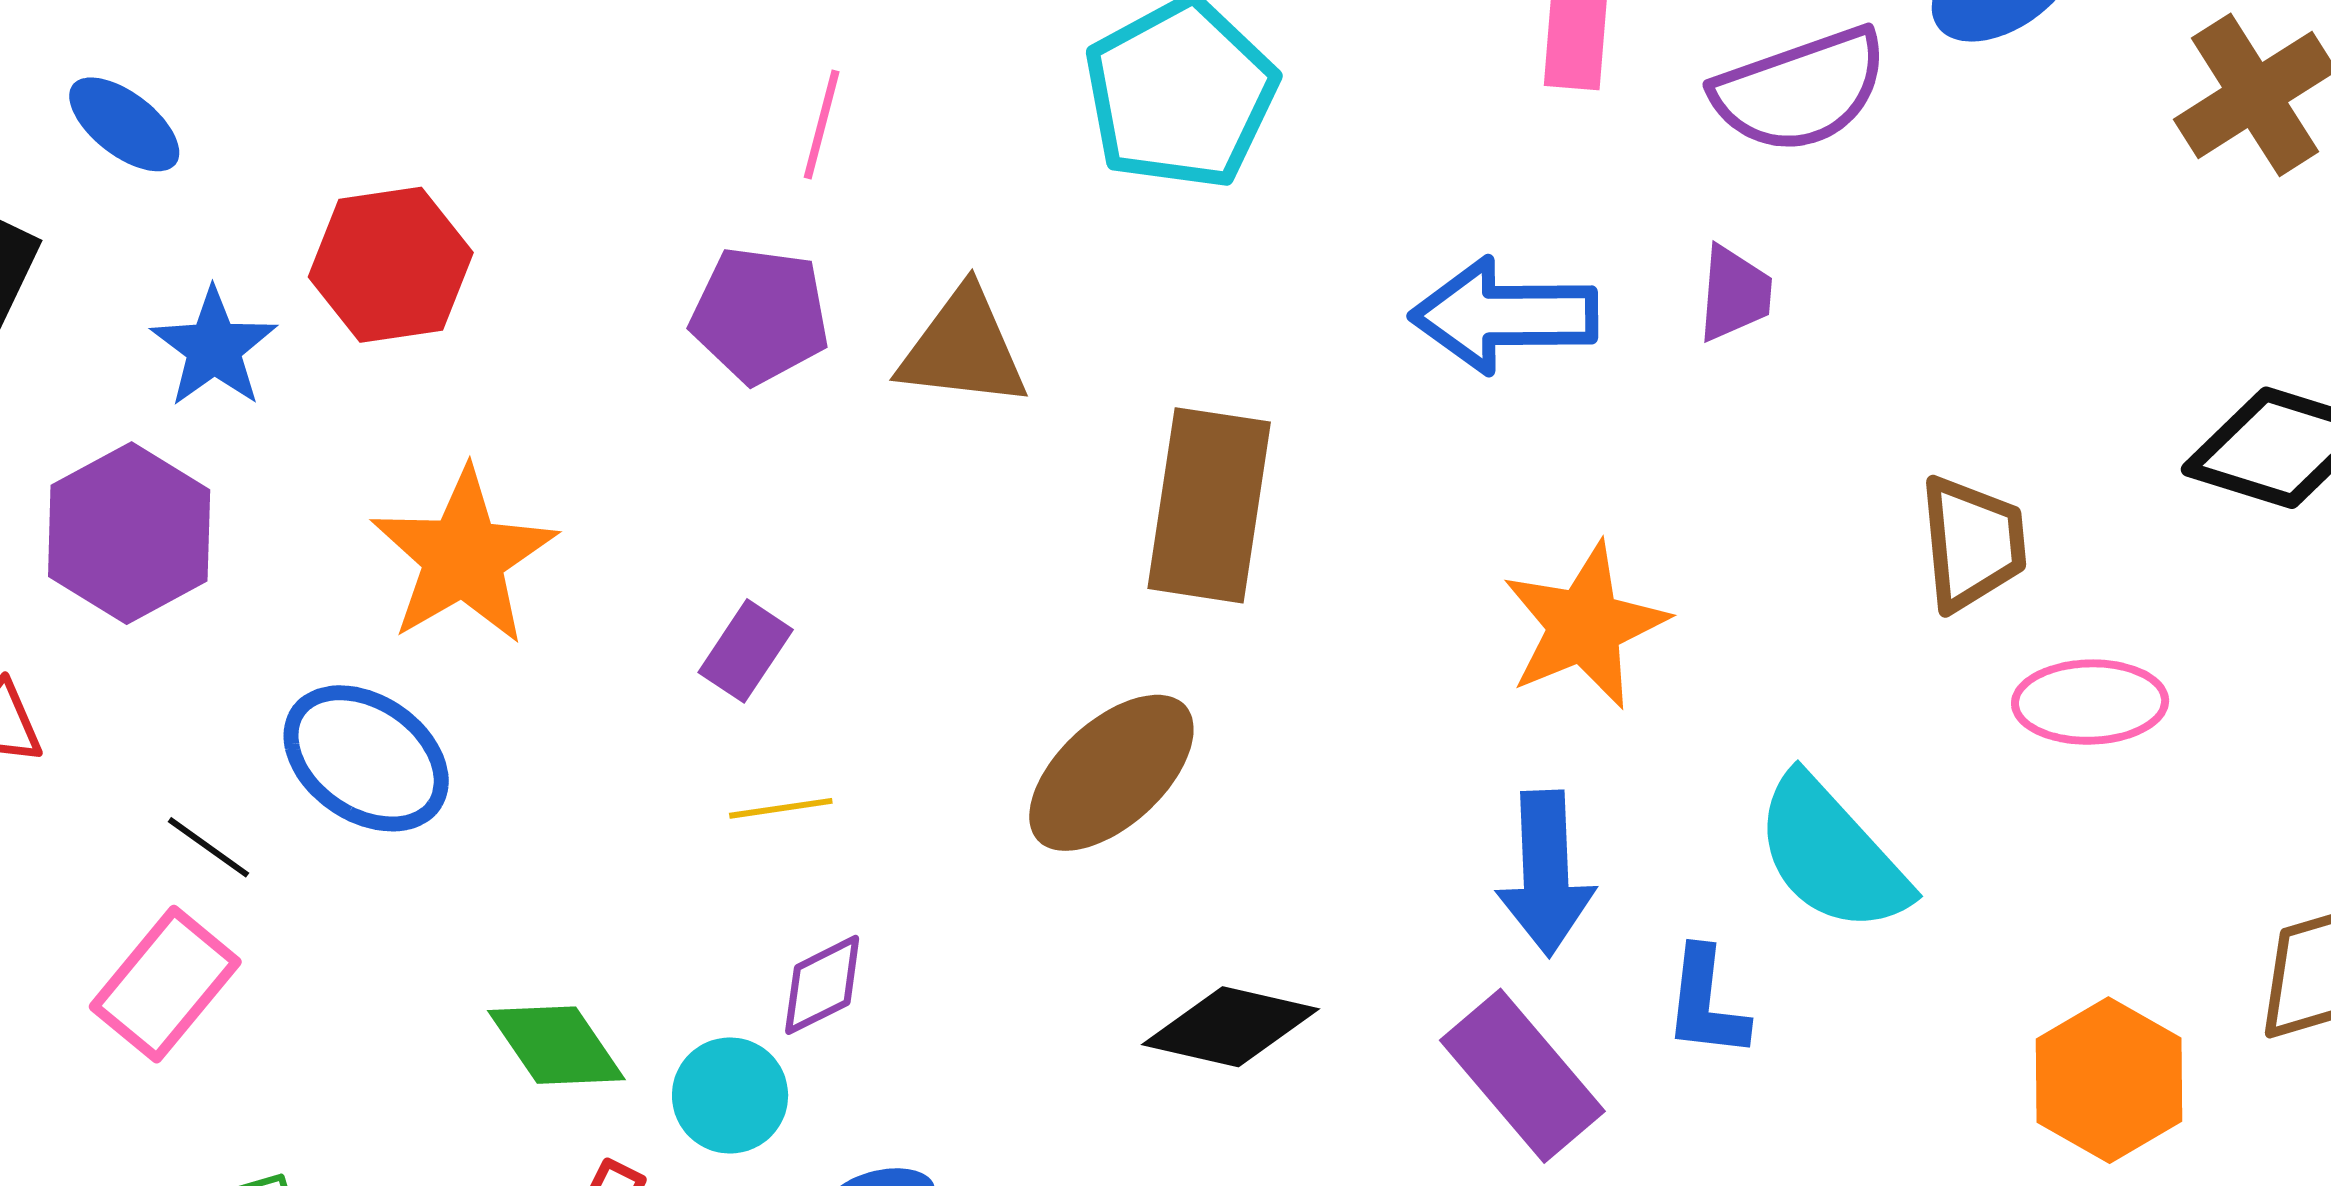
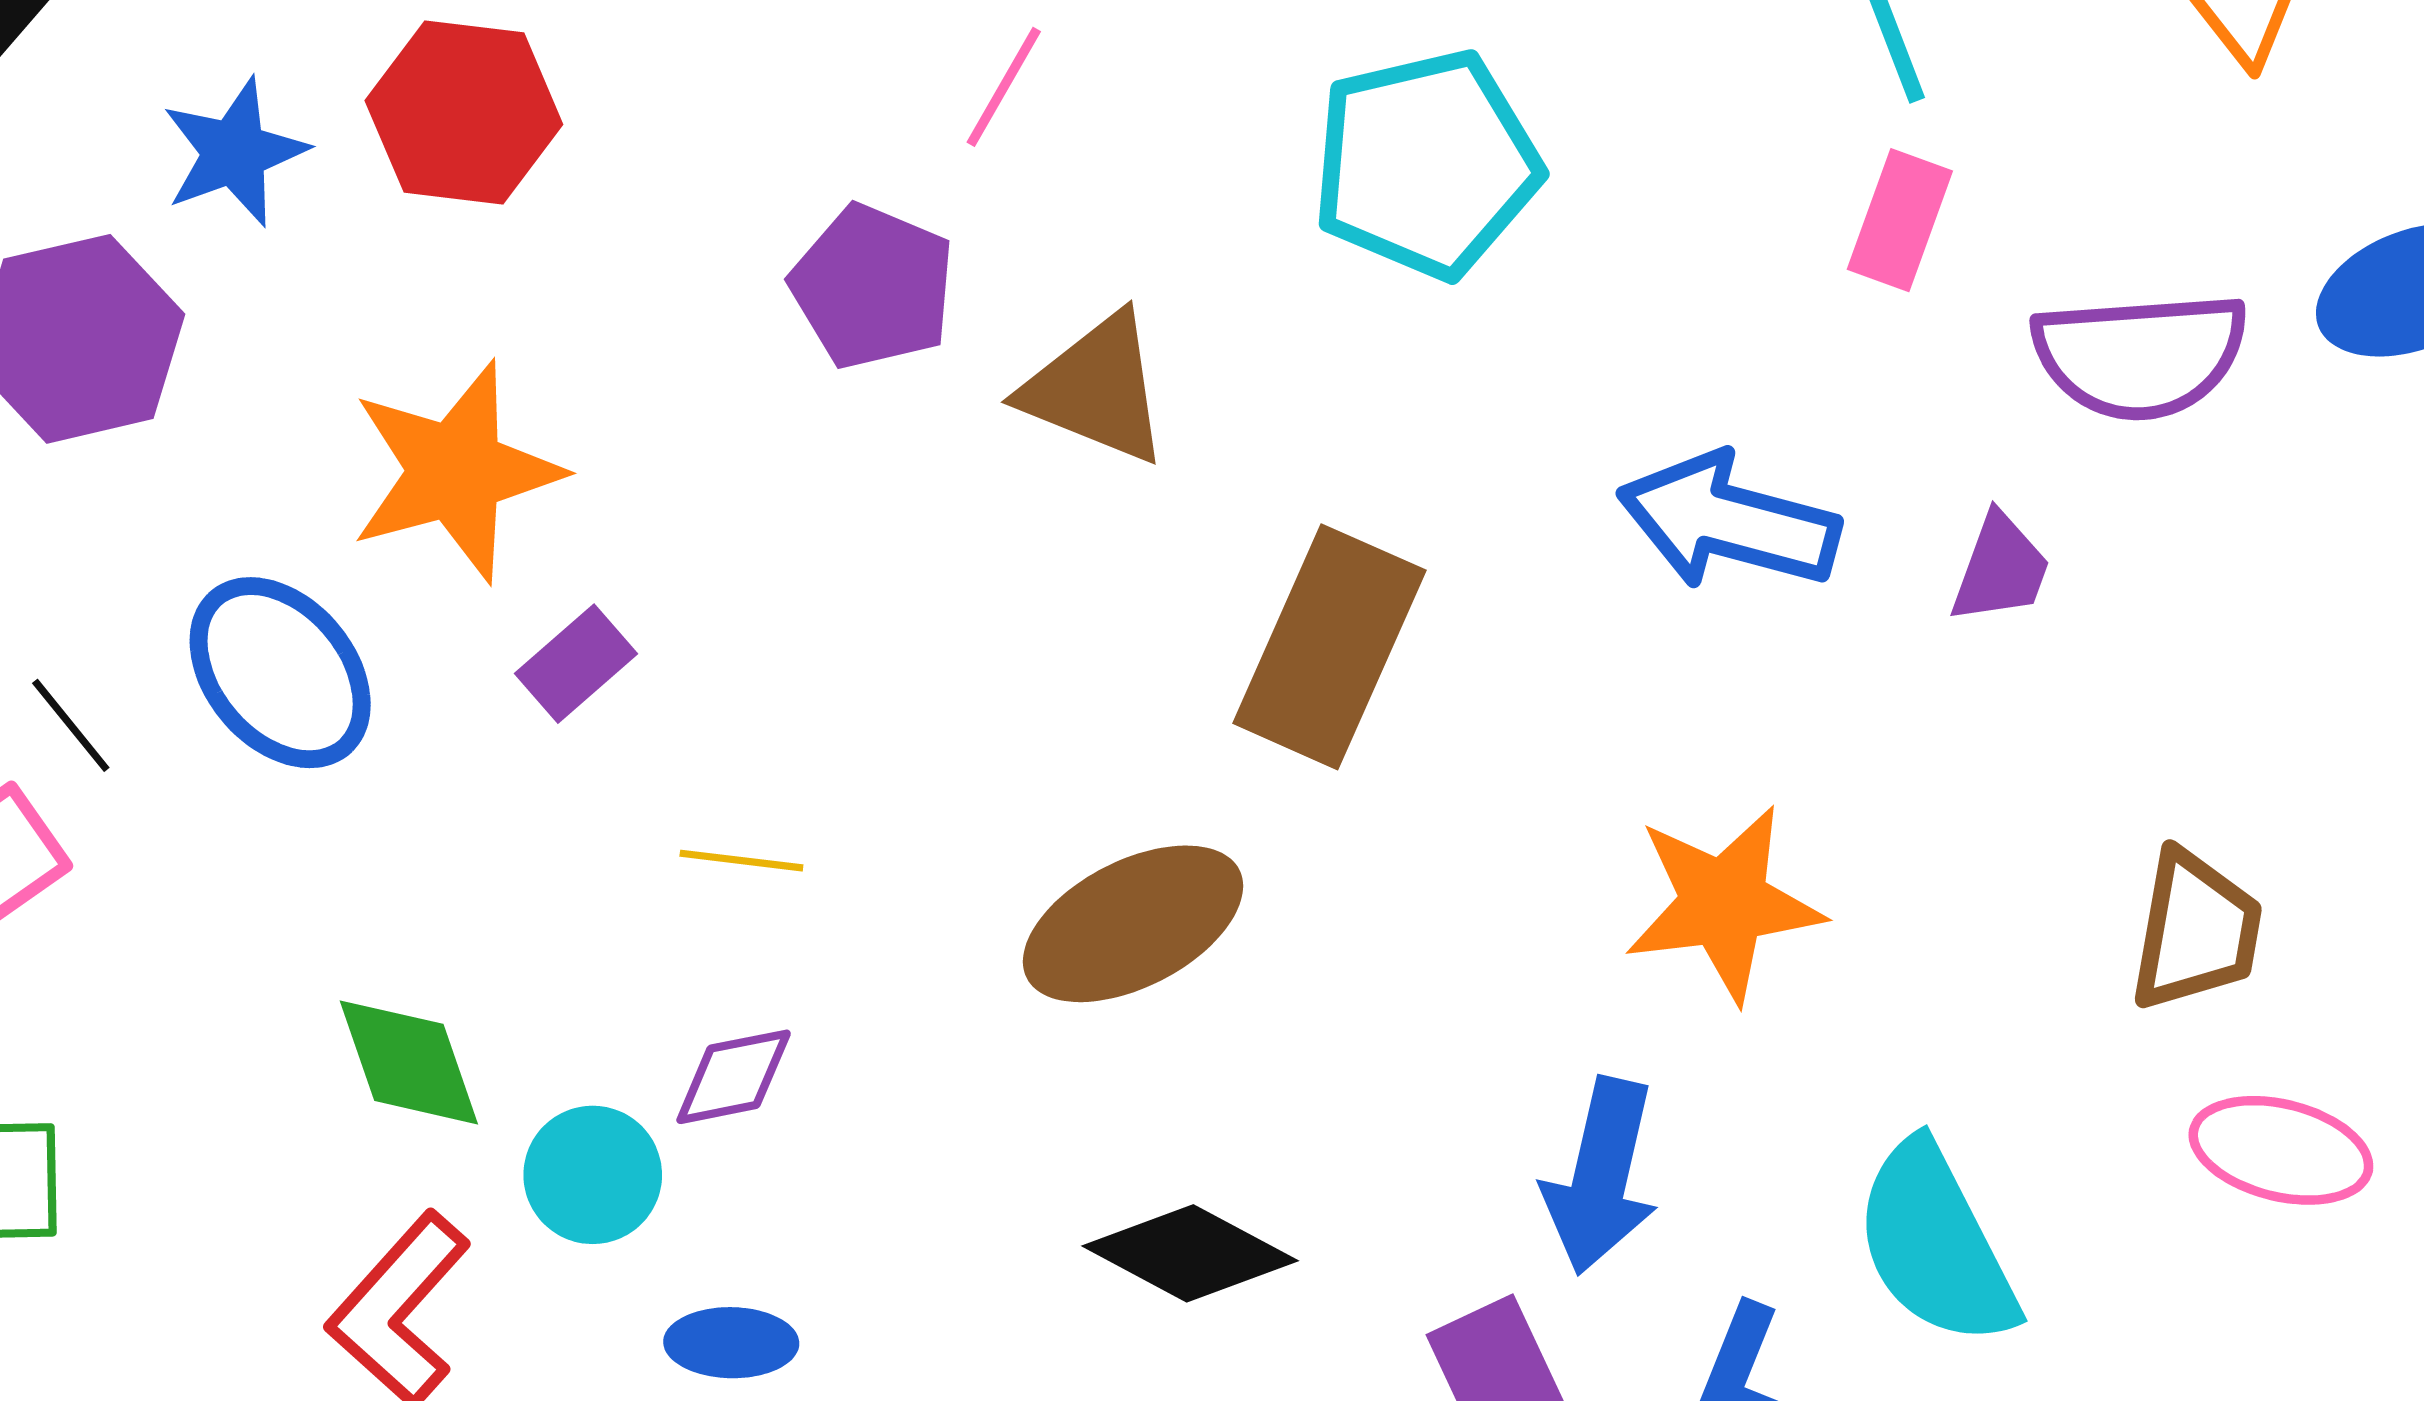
purple rectangle: (746, 651) -> (576, 664), moved

